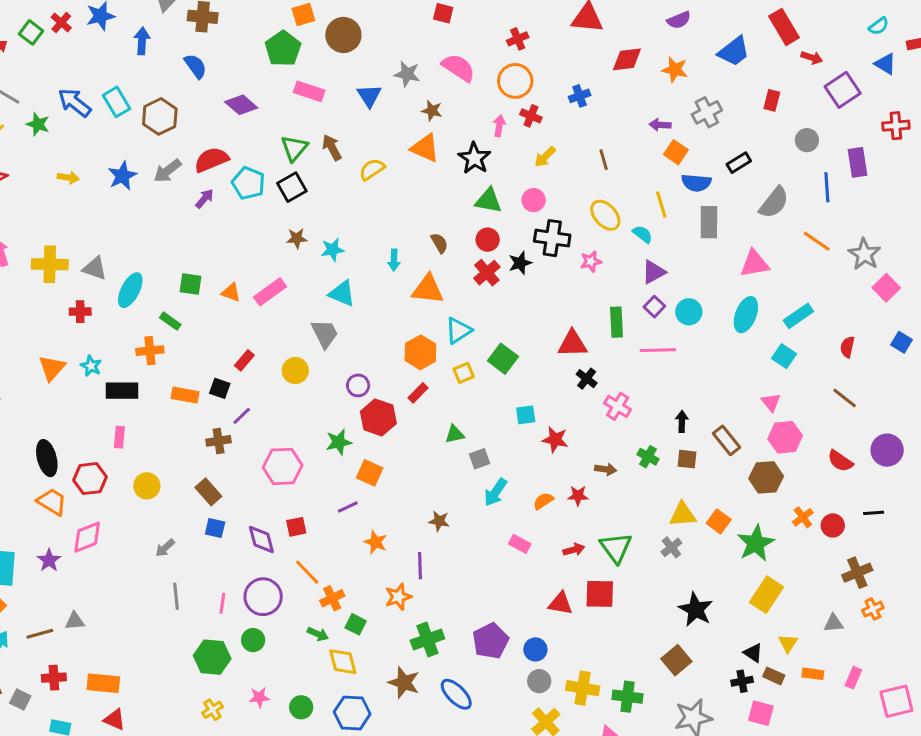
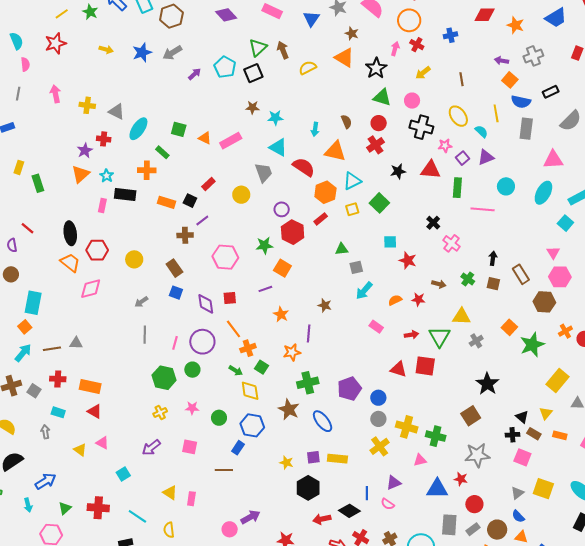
red semicircle: (211, 160) -> (304, 167), moved, turned 50
black star: (520, 263) -> (398, 171), moved
yellow cross: (50, 264) -> (87, 105), size x0.7
purple square: (654, 307) -> (462, 158), moved
red triangle: (572, 344) -> (431, 170), moved
pink rectangle: (119, 437) -> (102, 205), moved
yellow triangle: (683, 515) -> (461, 316), moved
purple star: (49, 560) -> (85, 150), moved
yellow rectangle: (767, 595) -> (557, 380), moved

